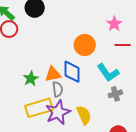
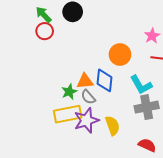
green star: (31, 79) -> (69, 92), moved
gray semicircle: (58, 89) -> (88, 97), turned 140
gray cross: (115, 94) -> (147, 107), size x1.6

